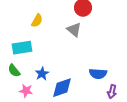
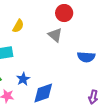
blue semicircle: (98, 74) -> (86, 57), moved

